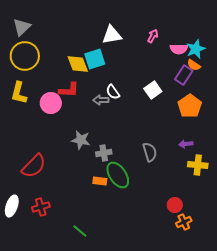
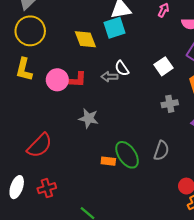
cyan square: (95, 59) -> (115, 28), moved
red L-shape: (69, 90) -> (76, 80), moved
gray semicircle: (150, 152) -> (161, 151), moved, turned 36
gray cross: (104, 153) -> (170, 104), moved

